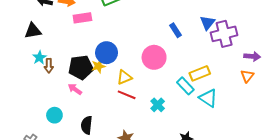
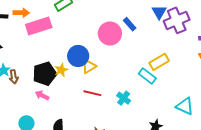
pink rectangle: (82, 18) -> (39, 26), size x1.4
blue circle: (107, 53) -> (78, 56), moved
pink circle: (154, 57) -> (110, 34), moved
yellow triangle: (124, 77) -> (89, 66), moved
cyan triangle: (208, 98) -> (185, 106), moved

